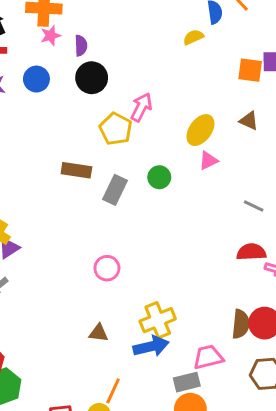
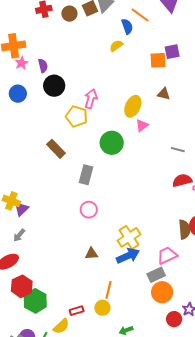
brown rectangle: (76, 170) -> (56, 149), turned 48
green circle: (159, 177) -> (112, 143), size x1.5
gray rectangle: (115, 190) -> (86, 175), moved

